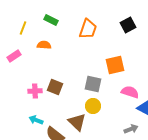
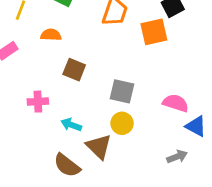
orange square: (115, 65) -> (154, 32), moved
brown square: (55, 87) -> (74, 70), moved
cyan arrow: (36, 120) -> (71, 125), moved

